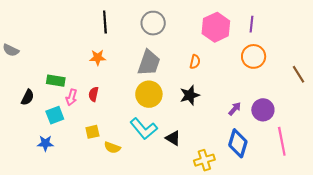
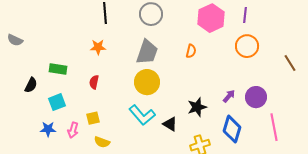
black star: (190, 95) -> (197, 107), moved
pink arrow: (72, 97) -> (73, 130), moved
yellow semicircle: (112, 148) -> (102, 142), moved

